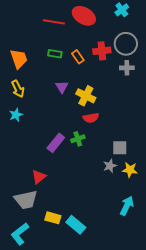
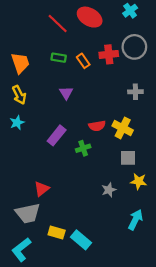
red line: (54, 22) -> (58, 23), turned 35
gray cross: (127, 68) -> (135, 92), moved
yellow cross: (86, 96) -> (123, 128), moved
purple rectangle: (56, 143) -> (57, 135), moved
gray star: (110, 166) -> (109, 190), moved

